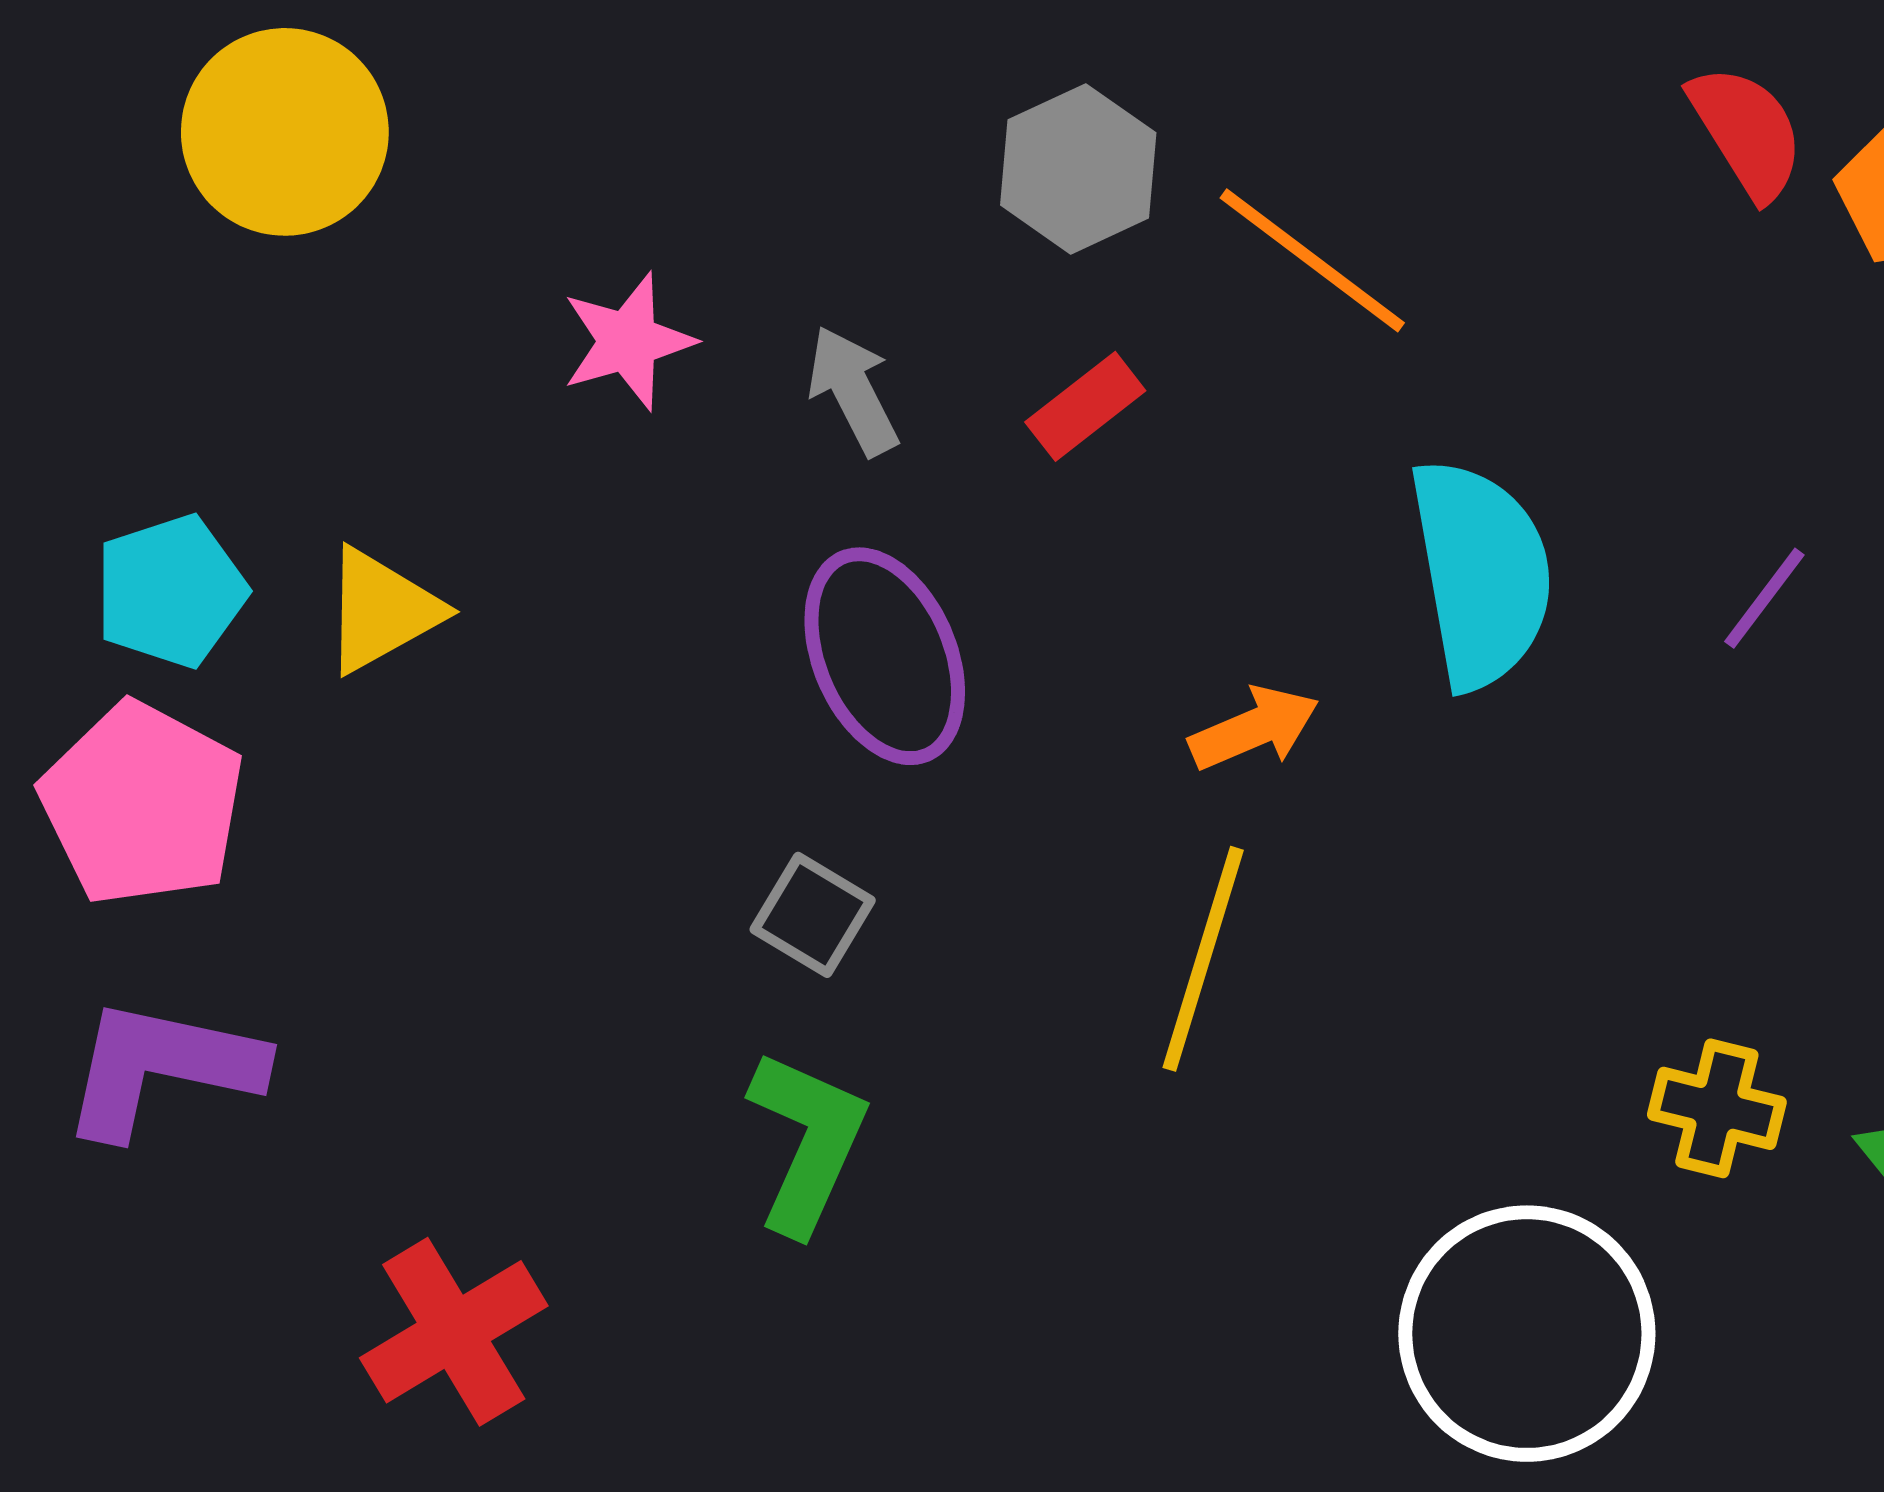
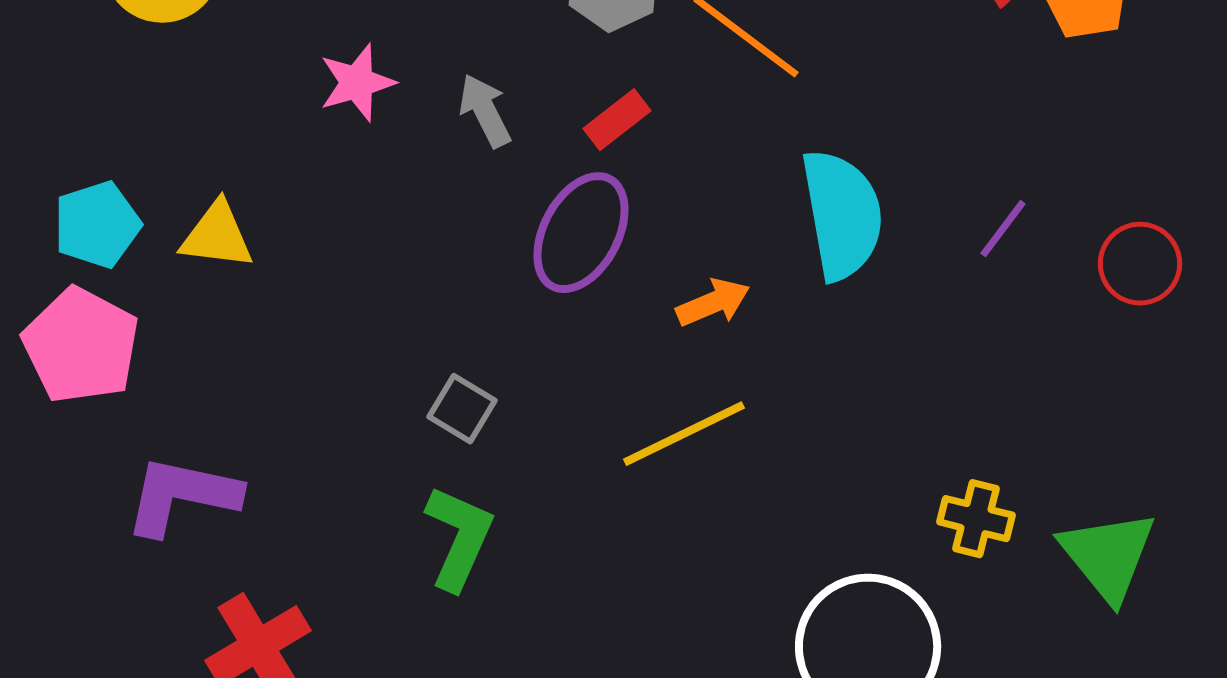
yellow triangle: (382, 610) -> (217, 236), turned 36
purple ellipse: (885, 656) -> (581, 233), moved, turned 51
yellow line: (1203, 959) -> (684, 434), turned 47
purple L-shape: (162, 1068) -> (182, 496), moved

